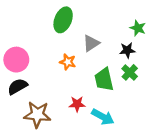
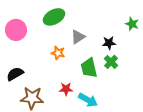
green ellipse: (63, 20) -> (54, 17), turned 40
green star: (138, 28) -> (132, 24), moved
pink circle: (16, 60) -> (16, 30), moved

